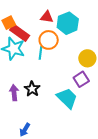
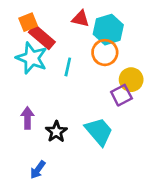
orange circle: (49, 40) -> (105, 53), moved
purple square: (81, 79) -> (121, 95), moved
black star: (32, 89) -> (56, 132), moved

